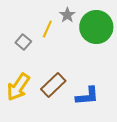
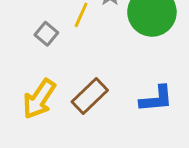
blue L-shape: (87, 96) -> (156, 99), moved

